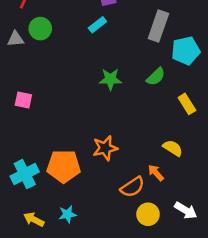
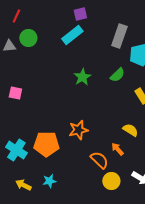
cyan rectangle: (97, 25) -> (72, 35), size x1.5
green star: (110, 79) -> (82, 77), turned -30
cyan cross: (25, 174) -> (16, 150), turned -30
orange semicircle: (132, 187) -> (99, 160), turned -102

